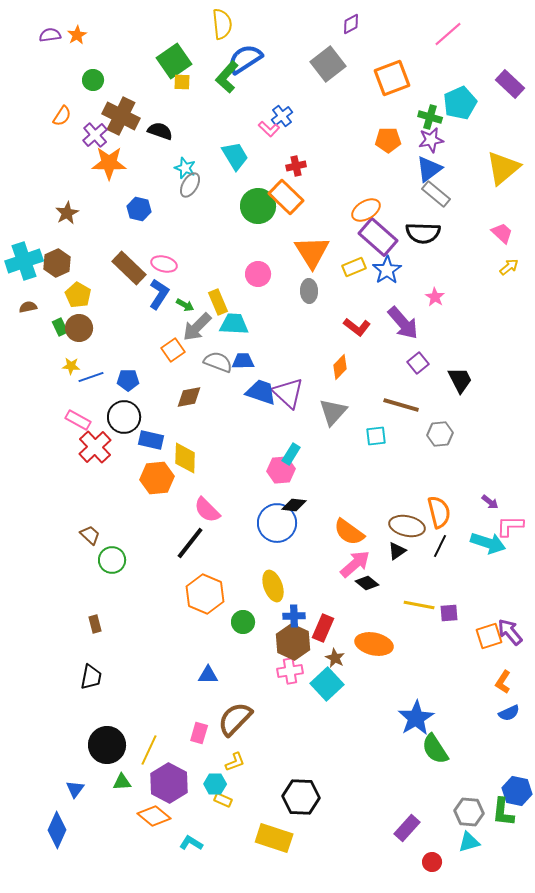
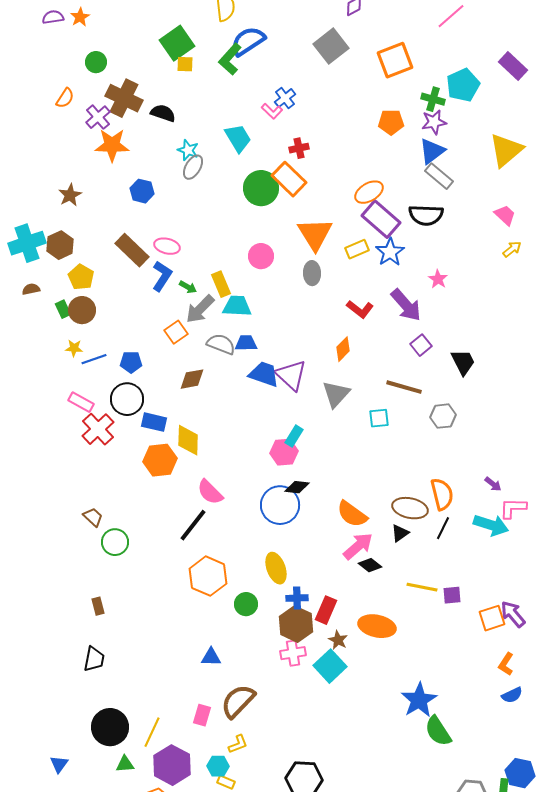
blue triangle: (75, 789) -> (59, 764), moved

